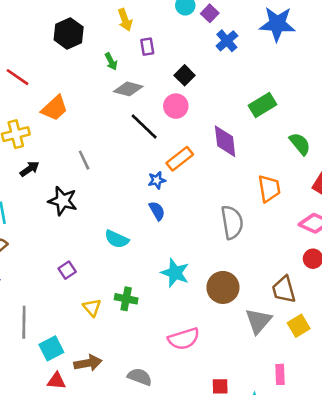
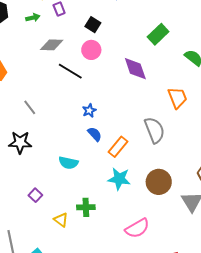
green arrow: (111, 61) -> (33, 18), moved, turned -64
orange rectangle: (180, 159) -> (118, 147), moved

